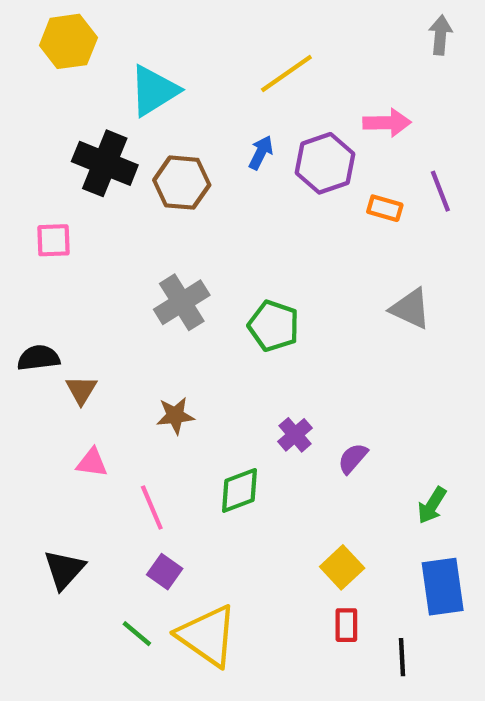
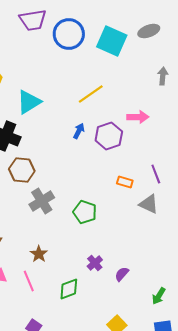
brown hexagon: (182, 183) -> (22, 170), moved
purple line: (440, 191) -> (156, 174), moved
orange rectangle: (385, 208) -> (125, 182), moved
brown star: (175, 416) -> (39, 254), turned -30
pink line: (152, 508) -> (29, 281), moved

